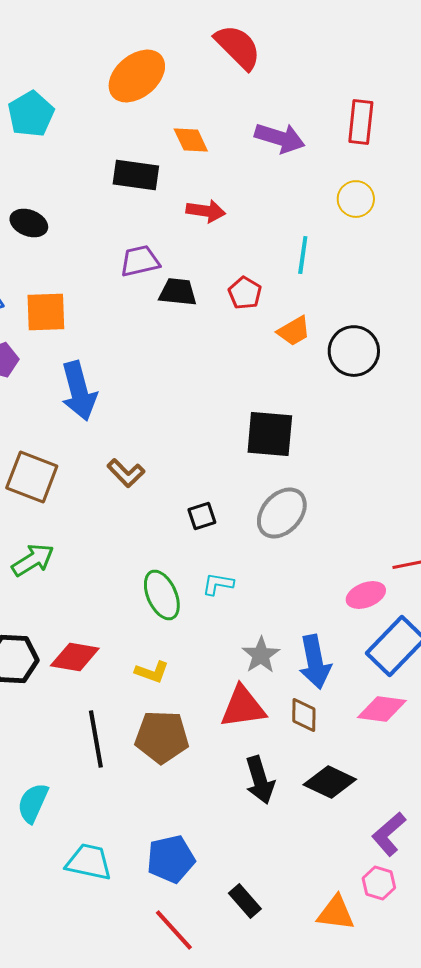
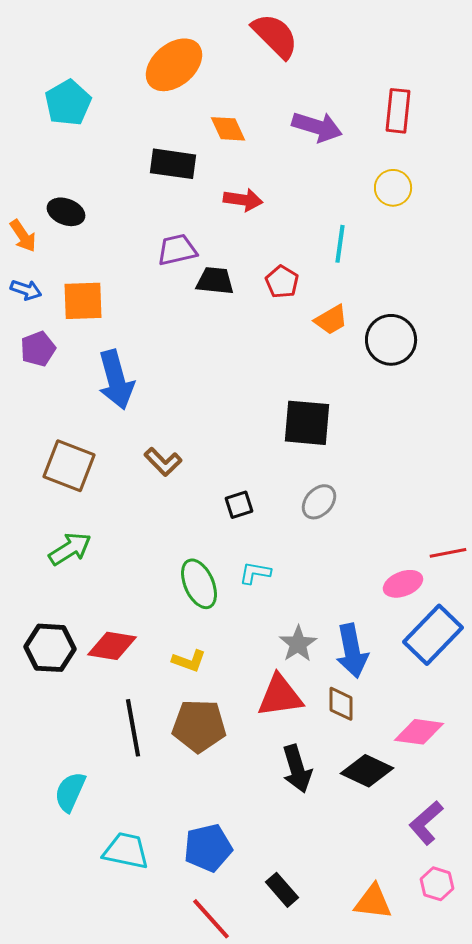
gray ellipse: (282, 513) -> (319, 502), size x0.7
pink diamond: (382, 709) -> (419, 732), moved
pink hexagon: (379, 883) -> (437, 884), moved

